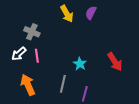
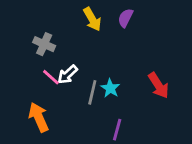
white arrow: (19, 54) -> (68, 74), moved
pink line: (37, 56) -> (51, 77), turned -40
gray line: (63, 84) -> (92, 92), moved

